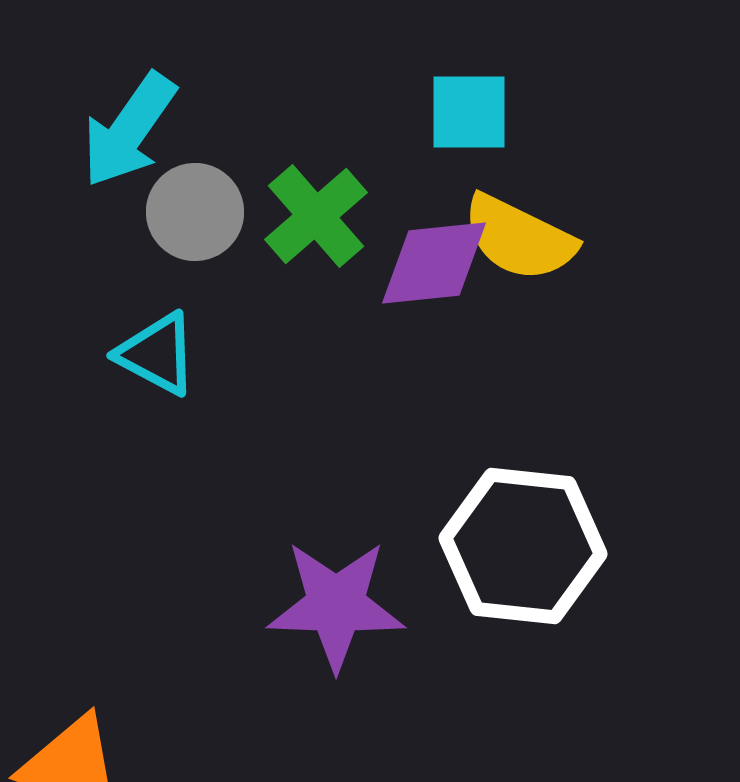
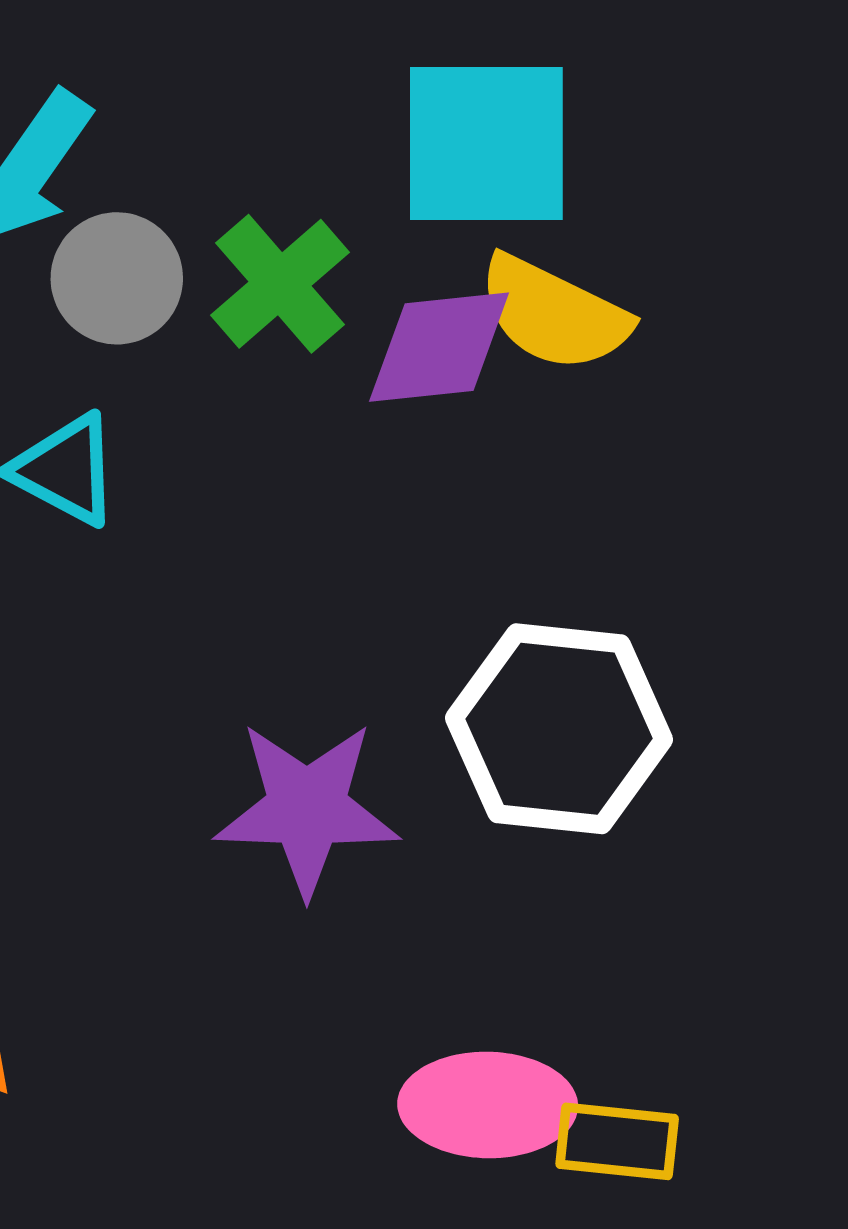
cyan square: (469, 112) -> (486, 143), size x1.6

